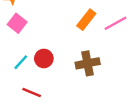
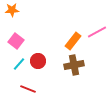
orange rectangle: (86, 20) -> (73, 41), moved
pink square: (17, 23) -> (16, 41), moved

